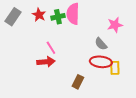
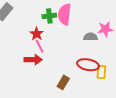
red star: (39, 15) -> (37, 34), moved
gray semicircle: (101, 44) -> (91, 37), moved, turned 128

